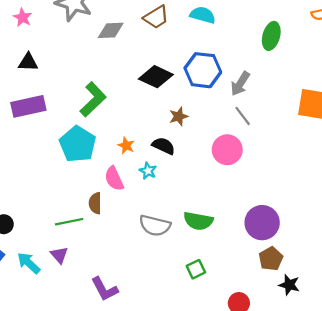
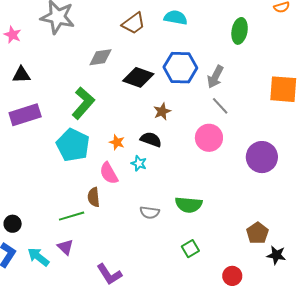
gray diamond: (111, 30) -> (100, 57), moved
purple circle: (262, 223) -> (262, 157), moved
gray semicircle: (155, 226) -> (150, 212), size x0.7

